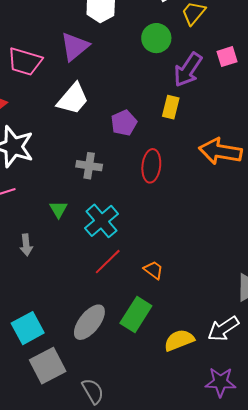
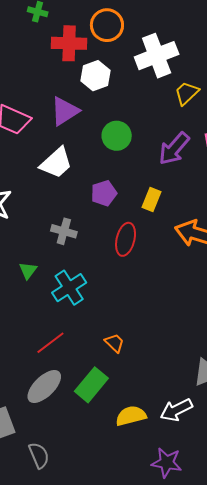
green circle: (156, 38) -> (117, 136), moved
yellow rectangle: (171, 107) -> (152, 200), moved
red line: (108, 262) -> (50, 343), moved

